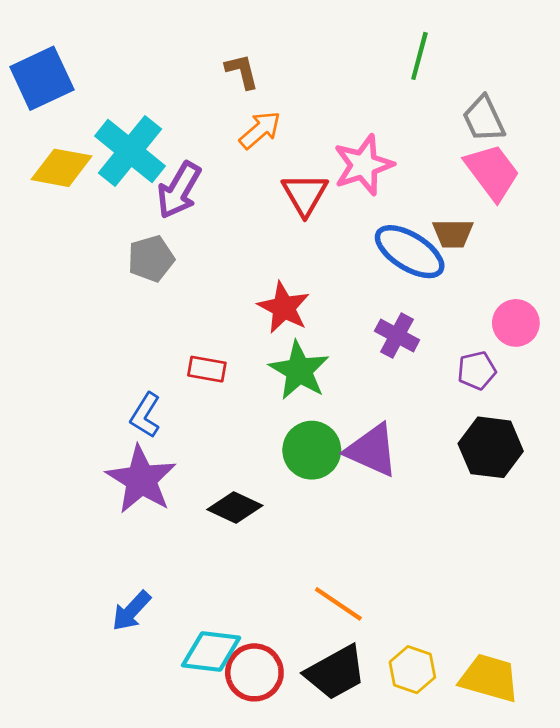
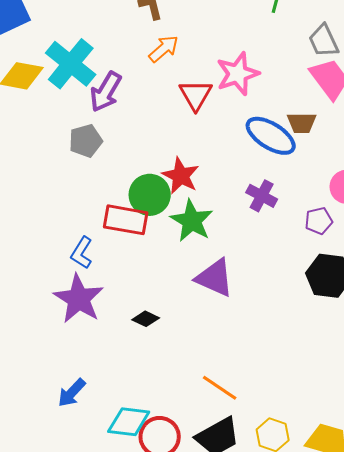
red rectangle: (207, 369) -> (126, 220), size x1.6
green circle: (312, 450) -> (150, 195), moved
purple triangle: (372, 450) -> (215, 278), moved
black diamond: (235, 507) -> (146, 319), size x0.7

